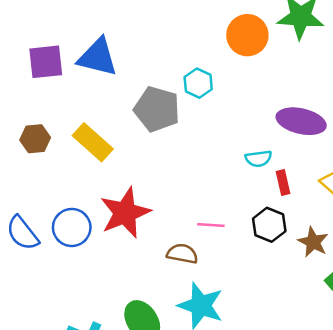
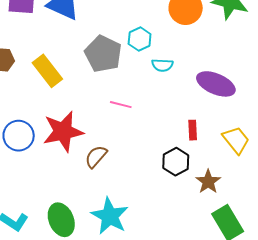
cyan semicircle: (258, 159) -> (162, 65), moved
pink line: (211, 225) -> (121, 105), moved
brown semicircle: (182, 254) -> (96, 157), moved, turned -70

